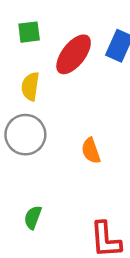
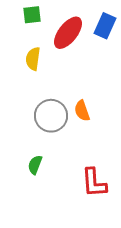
gray circle: (25, 135) -> (51, 116), moved

